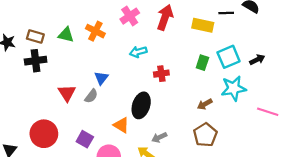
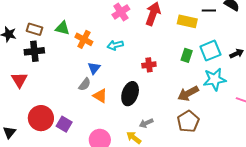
orange cross: (95, 31) -> (84, 39), moved
cyan arrow: (138, 52) -> (115, 45), moved
red triangle: (67, 93) -> (19, 80), moved
brown arrow: (205, 104) -> (188, 93), size x1.5
orange triangle: (121, 125) -> (100, 96), moved
purple square: (85, 139) -> (64, 124), moved

